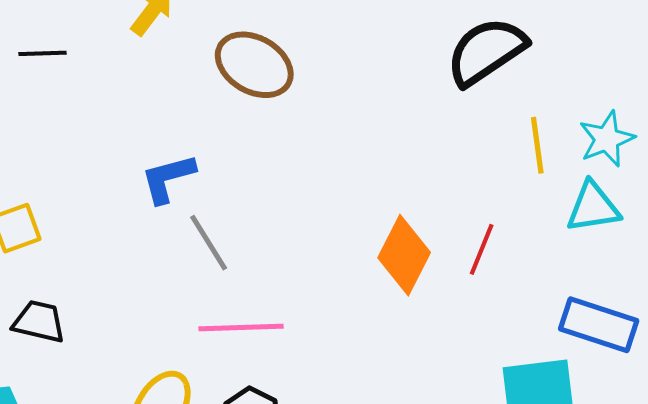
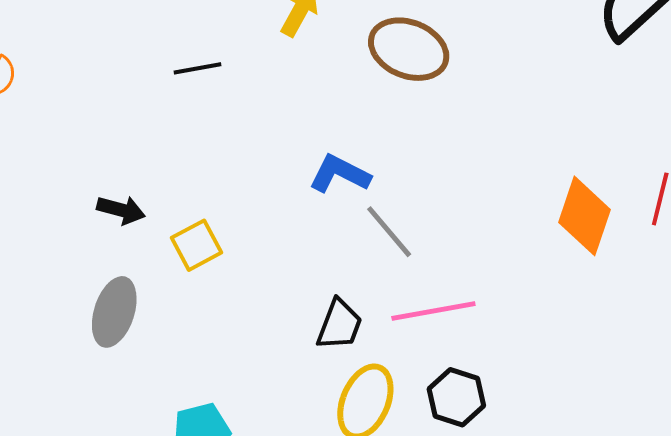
blue L-shape: (168, 178) -> (340, 174), turned 50
black trapezoid: (39, 322) -> (339, 325), moved, turned 106

